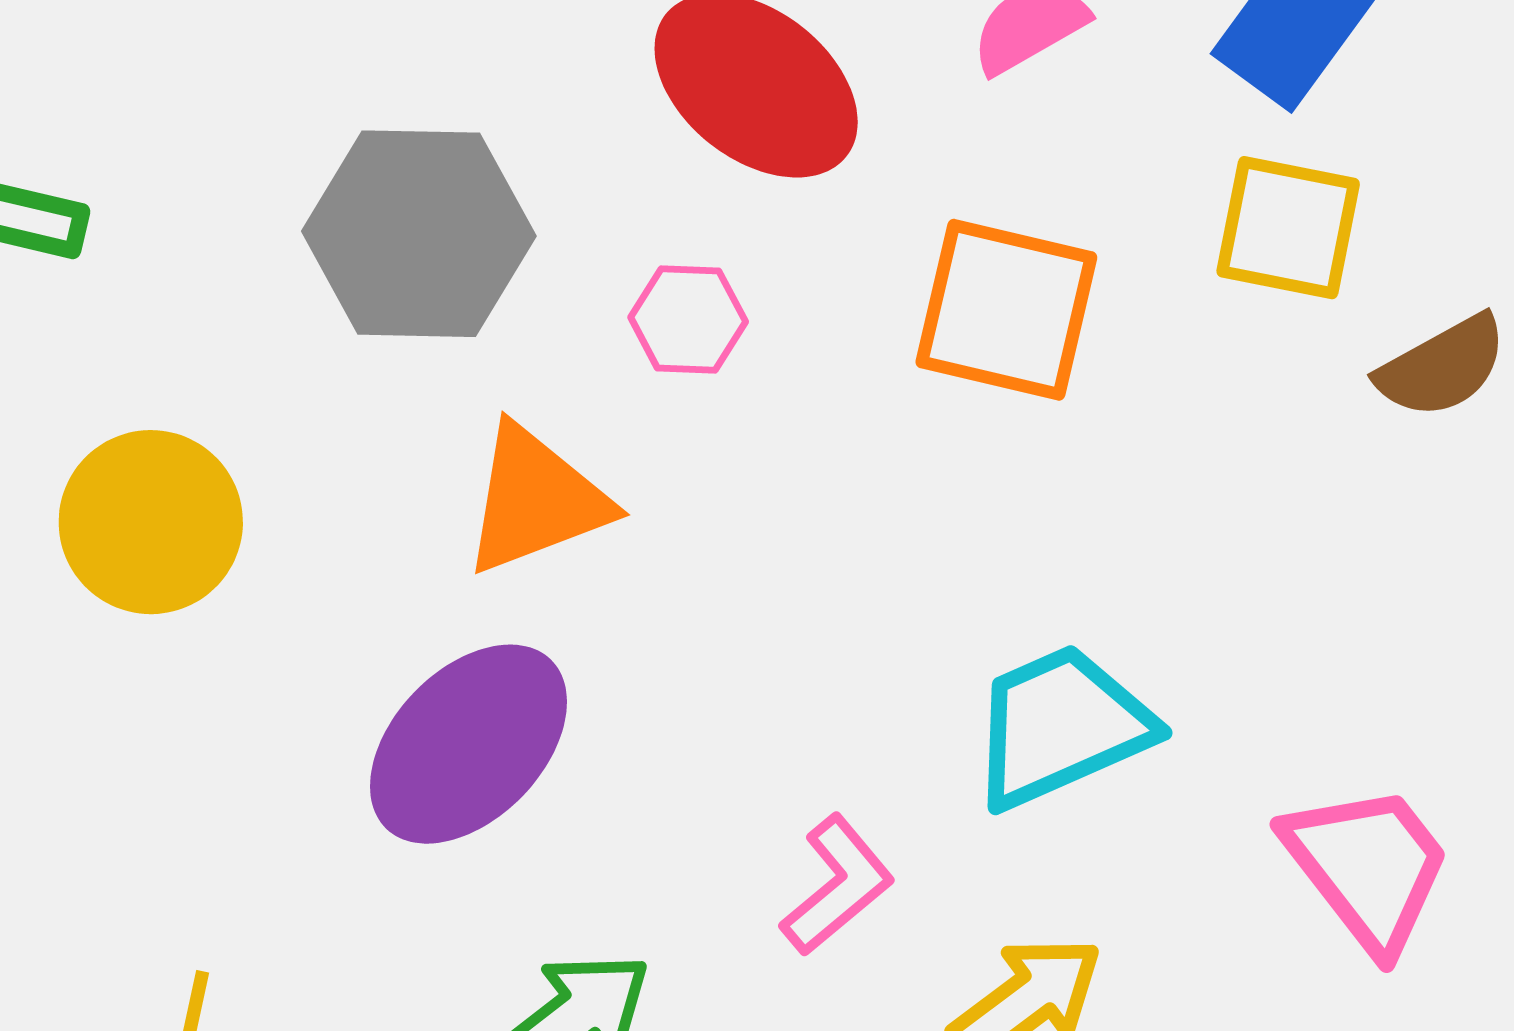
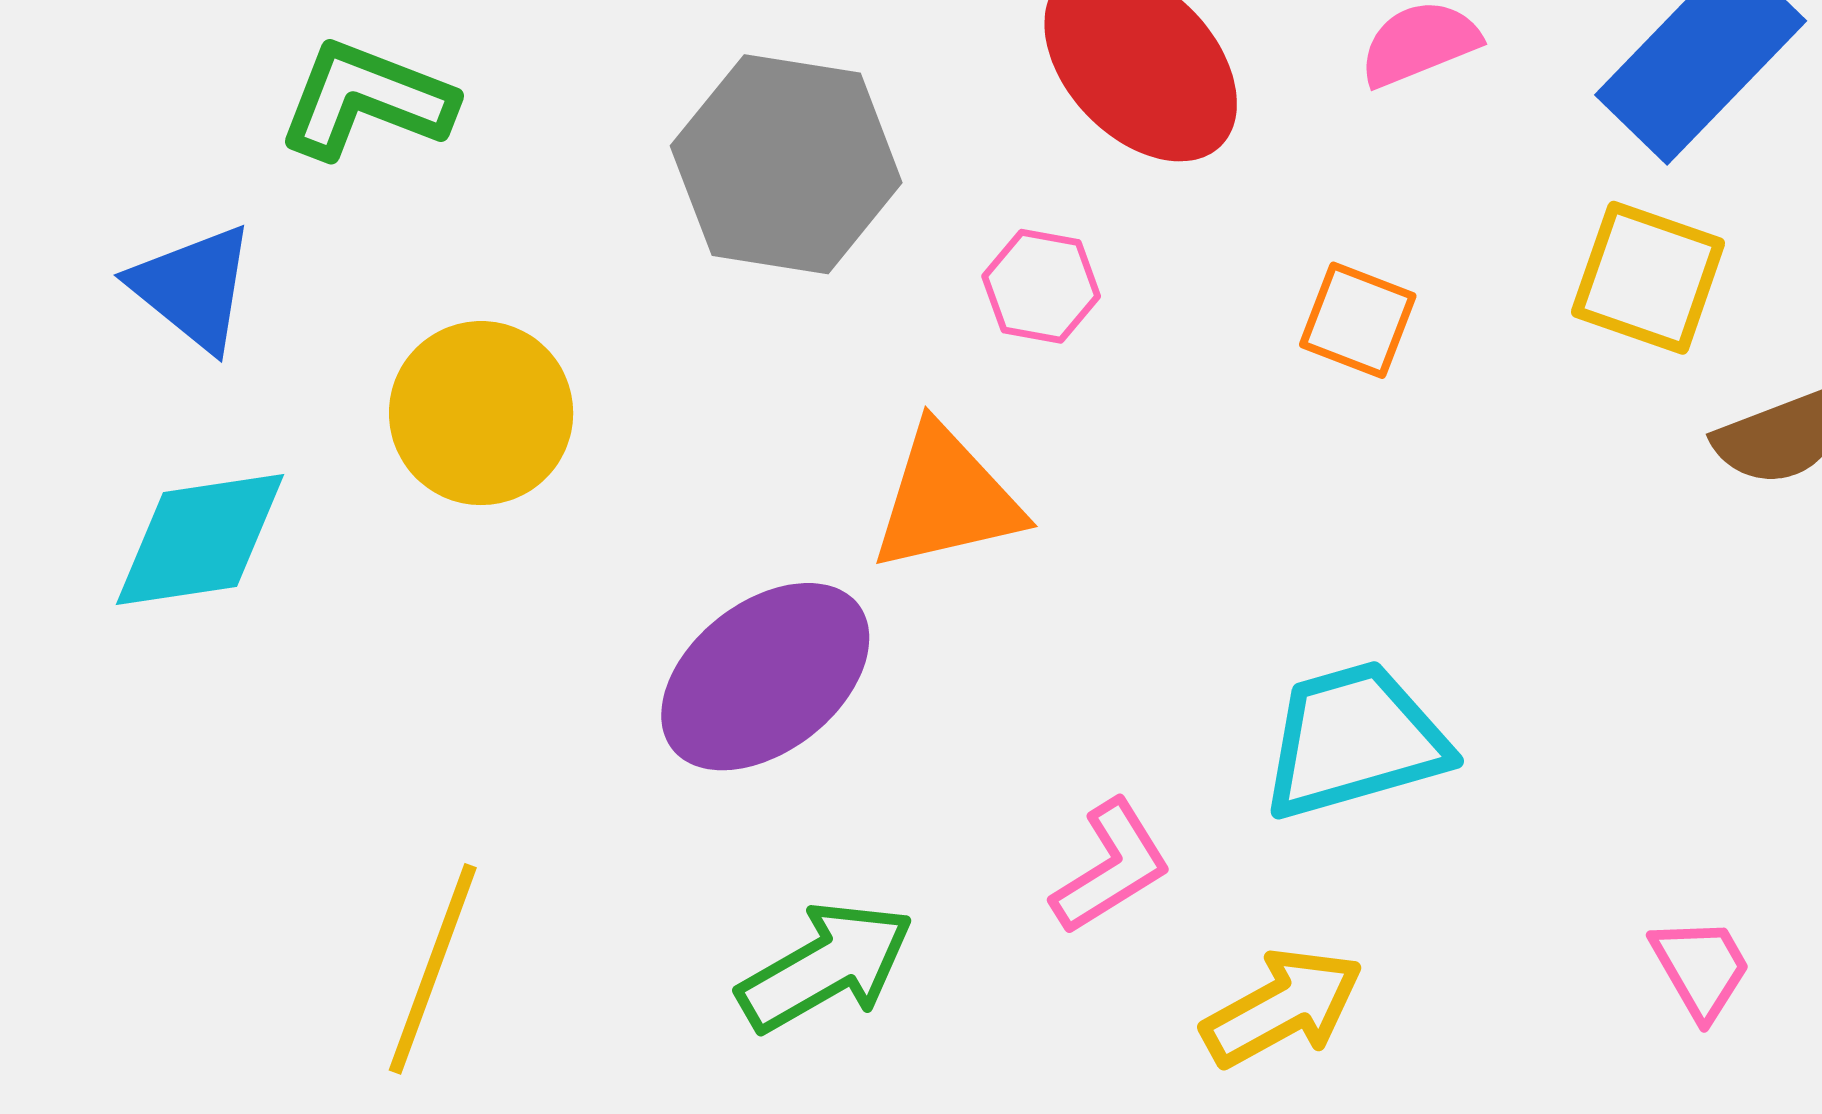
orange square: (1006, 310) -> (1358, 320), size x0.6
orange triangle: (536, 500) -> (946, 499), moved
pink trapezoid: (1368, 867) -> (1701, 968), moved, size x0.6

